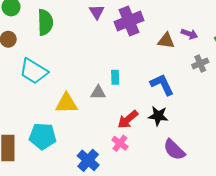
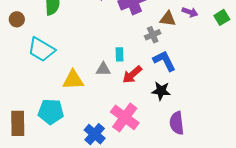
gray cross: (200, 63) -> (153, 35), moved
red arrow: (128, 119) -> (132, 75), moved
pink cross: (120, 143) -> (125, 117), size x1.8
purple semicircle: (174, 150) -> (177, 123), turned 40

